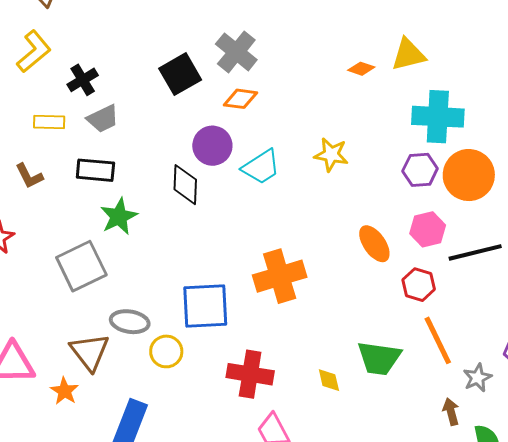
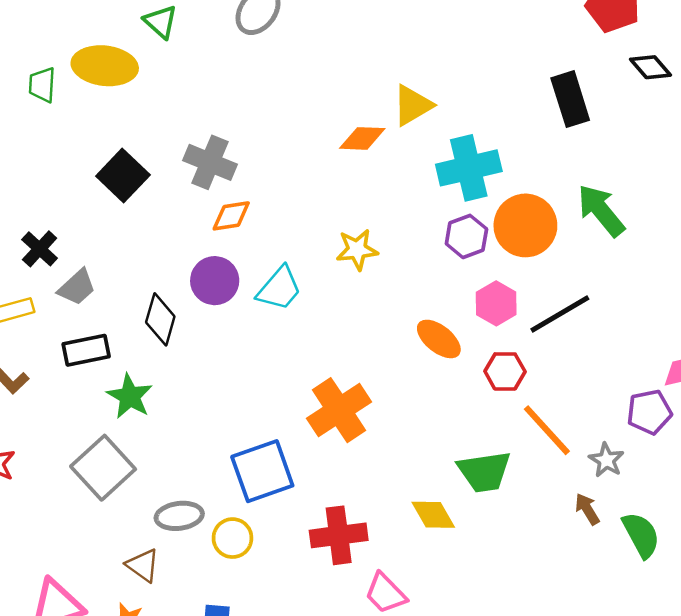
orange diamond: (361, 69) -> (362, 138), size x1.4
black square: (180, 74) -> (123, 176), moved
black diamond: (185, 185) -> (160, 319), moved, turned 30
brown triangle: (90, 352) -> (143, 565), size x0.7
yellow diamond: (329, 380) -> (433, 515), size x1.4

